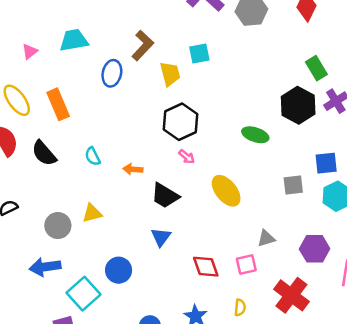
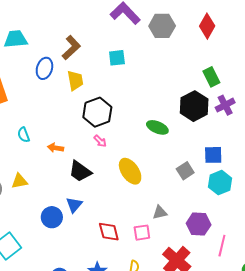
yellow trapezoid: (170, 74) -> (75, 80), moved
gray square: (293, 185) -> (185, 171), turned -30
blue circle: (119, 270) -> (52, 217), moved

